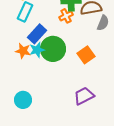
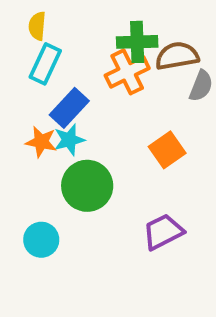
orange cross: (66, 16) -> (127, 72), size x1.5
green circle: (53, 49) -> (87, 186), moved

